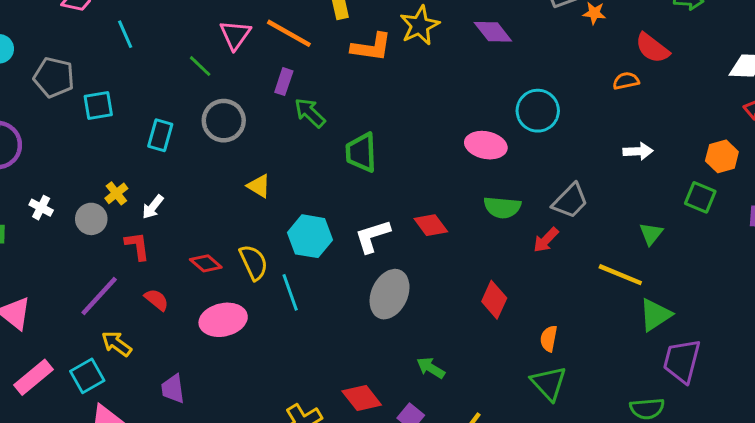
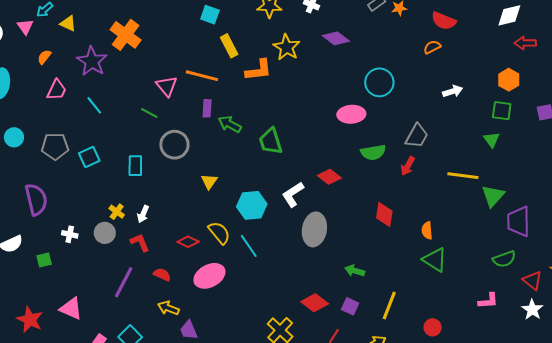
yellow triangle: (259, 186) -> (209, 181), turned 48
green triangle: (651, 234) -> (492, 140), moved
yellow arrow: (116, 344) -> (168, 308), moved

